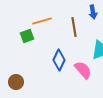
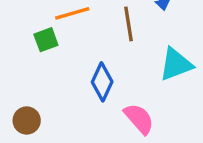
pink semicircle: (83, 70) -> (139, 119), moved

